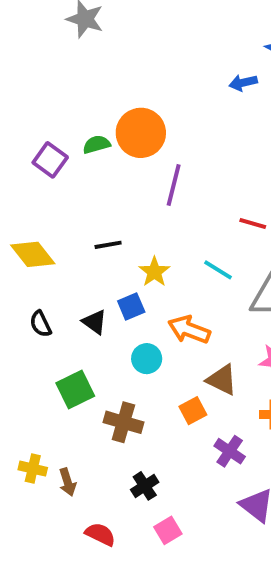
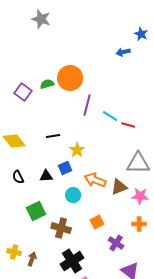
cyan line: (218, 270) -> (110, 116), moved
black triangle: (95, 322) -> (46, 176), turned -40
brown triangle: (222, 380) -> (119, 187), moved, turned -48
brown arrow: (68, 482) -> (32, 259), turned -144
black cross: (145, 486) -> (72, 261), size x1.6

